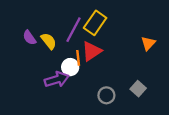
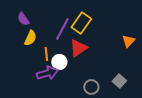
purple semicircle: (29, 38) -> (23, 19), moved
yellow semicircle: (49, 41) -> (30, 38), moved, turned 63
orange line: (78, 58) -> (46, 54), moved

